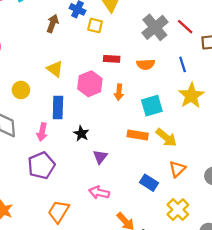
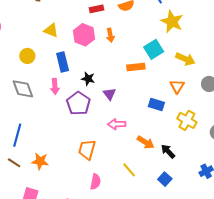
cyan square: (152, 106) -> (154, 49), moved
yellow arrow: (166, 138) -> (185, 59), moved
purple pentagon: (41, 165) -> (78, 103), moved

